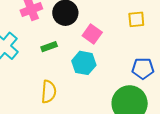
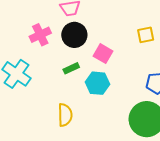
green rectangle: (49, 47) -> (71, 68), moved

